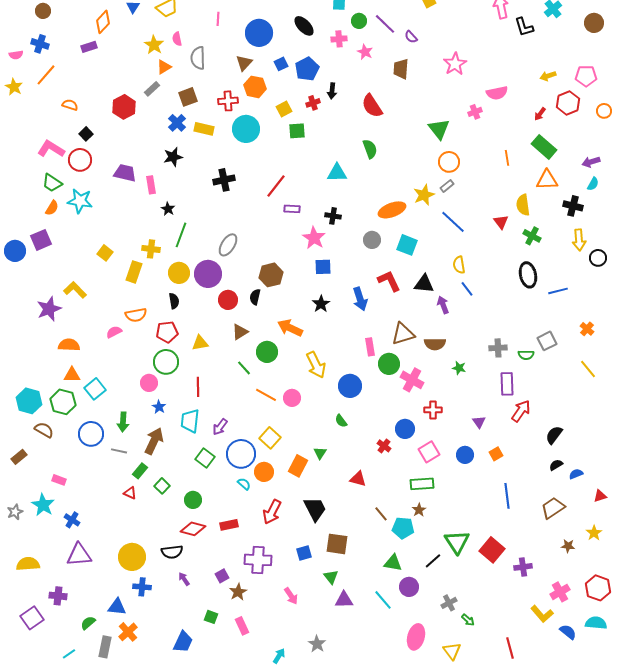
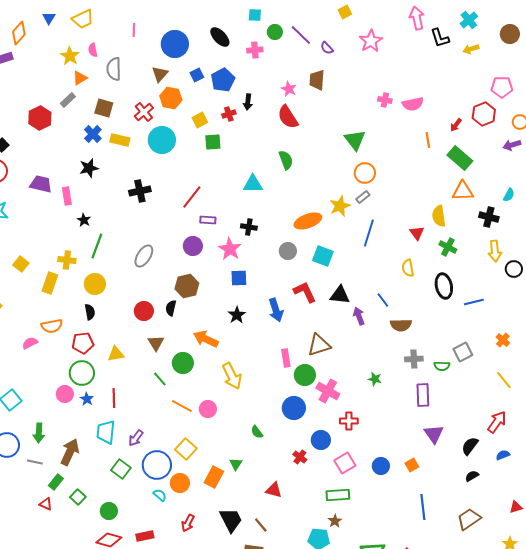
pink star: (365, 52) -> (289, 89), moved
pink star: (455, 64) -> (371, 41), moved
yellow arrow: (548, 76) -> (471, 49), moved
brown square: (188, 97) -> (104, 108), turned 36
red cross: (228, 101) -> (144, 112), turned -36
pink cross: (475, 112) -> (385, 100), moved, turned 32
orange line: (507, 158) -> (428, 140), moved
purple arrow: (591, 162) -> (512, 145), moved
blue line: (453, 222) -> (369, 233), turned 64
yellow semicircle: (459, 265) -> (408, 268), moved
purple circle: (208, 274) -> (193, 246), moved, size x0.7
brown triangle: (240, 332) -> (156, 343), turned -30
brown semicircle: (435, 344) -> (401, 325), moved
blue circle: (350, 386) -> (294, 408), moved
blue star: (159, 407) -> (87, 399), moved
red arrow: (521, 411) -> (497, 422), moved
purple triangle: (479, 422) -> (434, 434), moved, size x1.5
blue semicircle: (576, 474) -> (503, 455), moved
red arrow: (272, 512) -> (188, 523), size x0.7
brown line: (381, 514) -> (261, 525), moved

